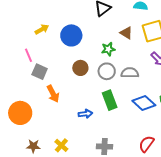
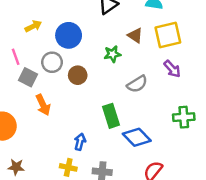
gray circle: (107, 71) -> (52, 62), moved
gray semicircle: (130, 73) -> (137, 84), turned 144
blue diamond: (144, 103) -> (137, 137), moved
blue arrow: (85, 114) -> (80, 142), moved, turned -72
yellow cross: (61, 145) -> (68, 167), moved, turned -32

